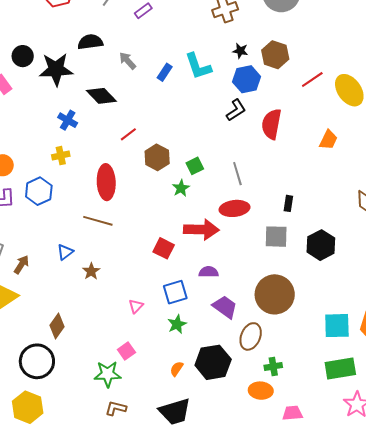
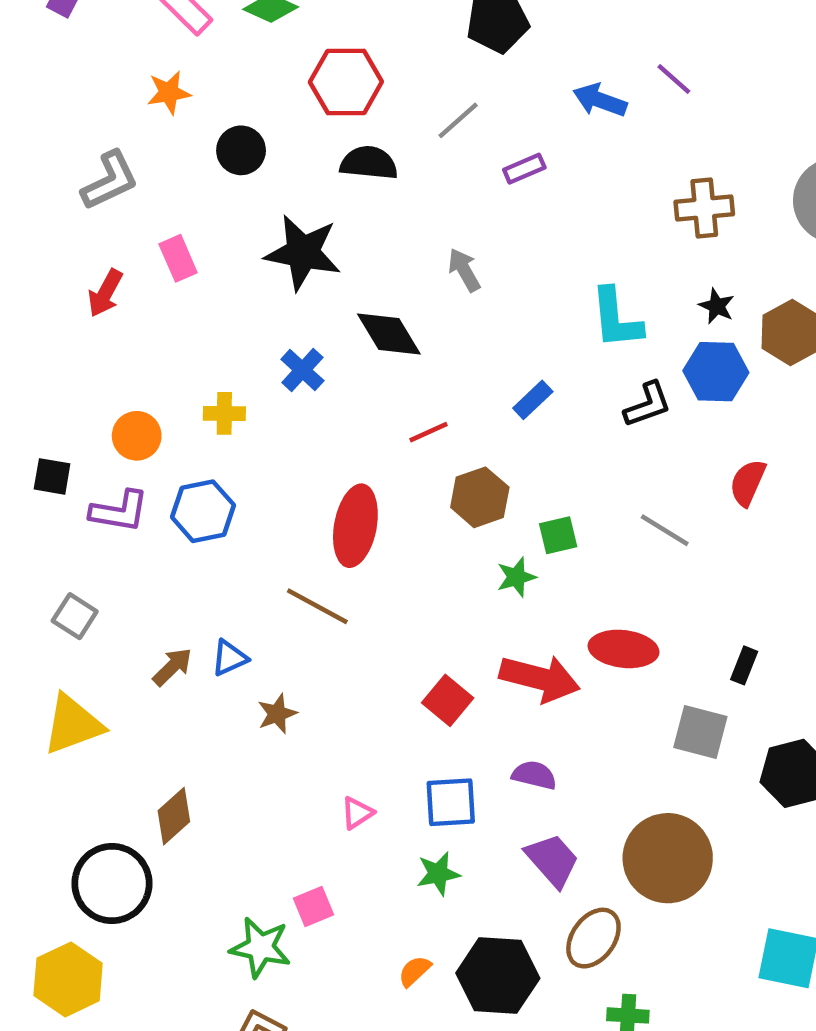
black semicircle: (90, 42) -> (369, 163), moved
black circle: (23, 56) -> (241, 150), moved
blue rectangle: (165, 72) -> (533, 400), moved
black L-shape: (236, 110) -> (648, 405), moved
red semicircle: (271, 124) -> (748, 483), size x0.7
yellow cross: (61, 156) -> (224, 413), moved
gray line: (237, 174) -> (665, 530), moved, turned -55
brown arrow: (21, 265) -> (172, 667), moved

